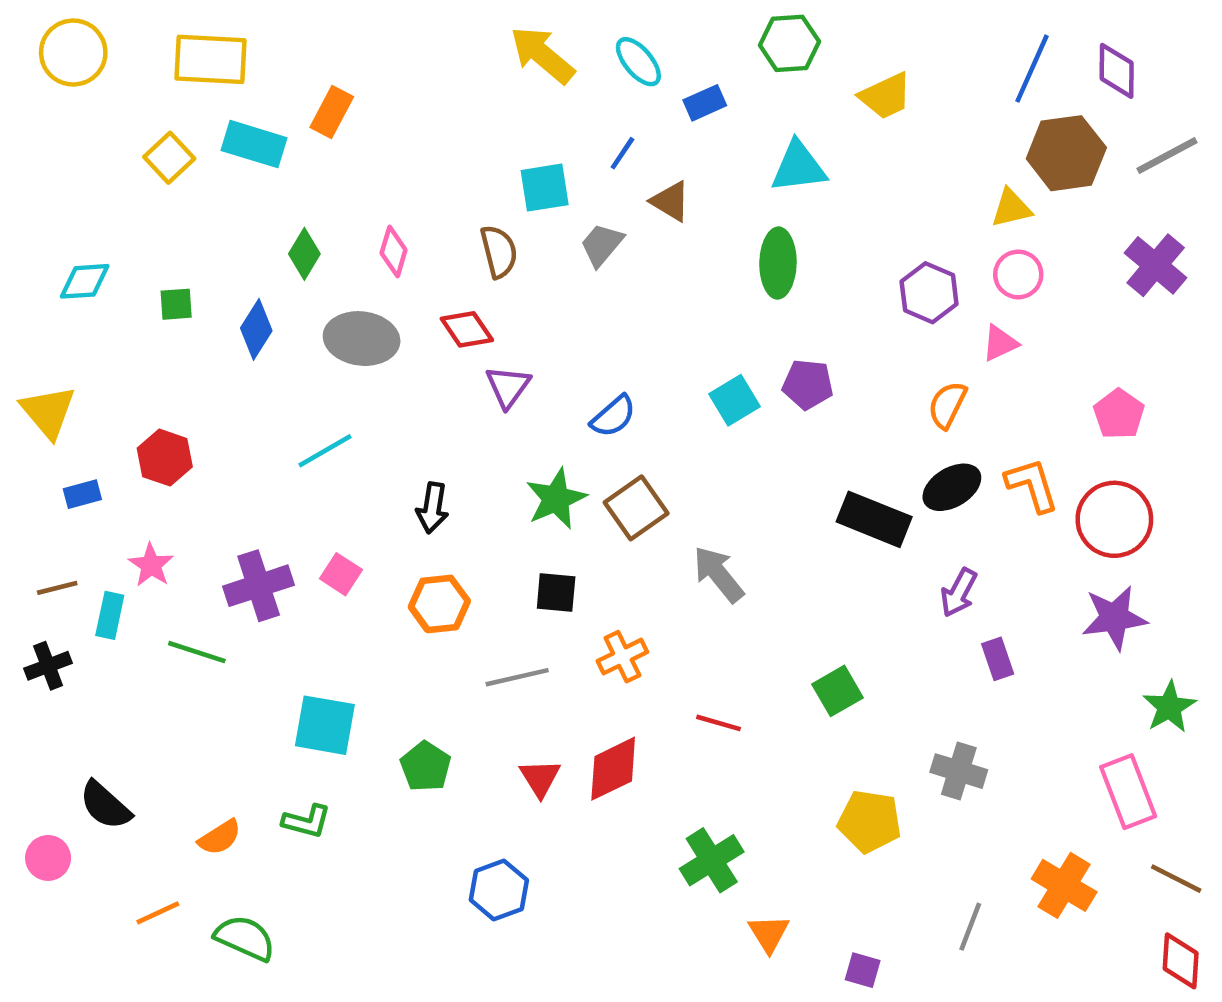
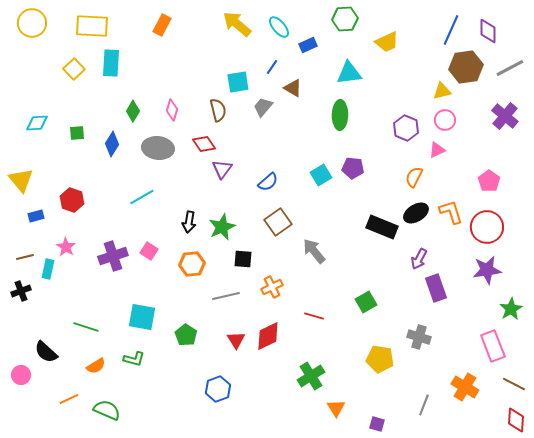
orange rectangle: (332, 112) -> (162, 25), moved
cyan rectangle: (254, 144) -> (111, 63), turned 76
green star: (556, 499) -> (222, 227), moved
green line: (197, 652) -> (86, 327), moved
purple rectangle: (998, 659) -> (436, 288), size x1.5

